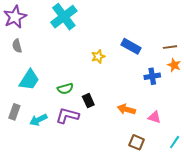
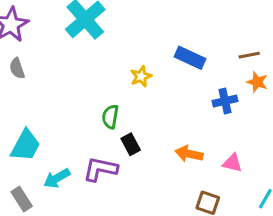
cyan trapezoid: (29, 80) -> (26, 145), moved
green semicircle: (65, 89) -> (110, 117), moved, turned 119
gray rectangle: (14, 112) -> (22, 199), moved, turned -49

